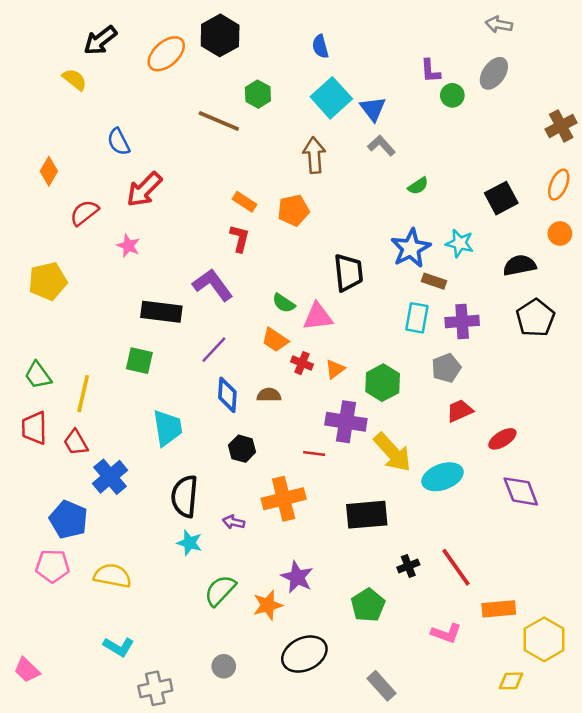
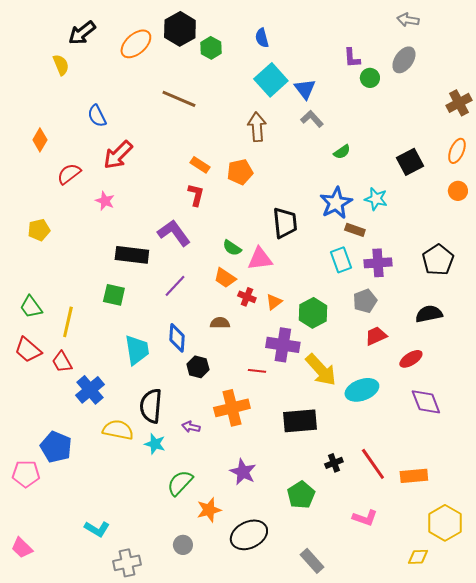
yellow semicircle: (75, 79) -> (61, 65), turned 30
green hexagon: (258, 94) -> (211, 48), moved
black semicircle: (520, 265) -> (429, 314), moved
yellow pentagon: (48, 281) -> (39, 230), size x0.7
cyan rectangle: (417, 318) -> (341, 260), turned -30
blue diamond: (227, 395) -> (177, 338), moved
red trapezoid: (34, 428) -> (28, 350), turned -48
blue pentagon: (68, 520) -> (56, 447), moved
pink pentagon: (53, 566) -> (26, 474), moved
yellow semicircle: (112, 576) -> (118, 430), moved
orange star: (268, 605) -> (209, 510), moved
orange rectangle: (499, 609) -> (414, 476), moved

